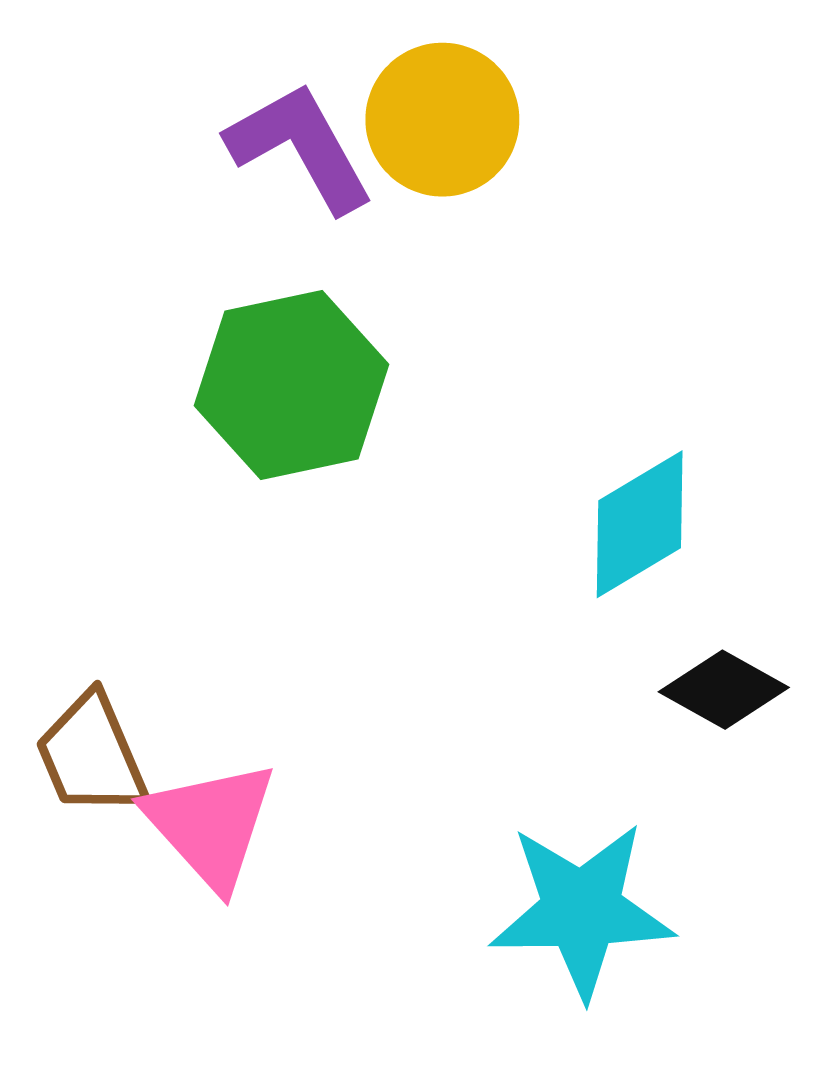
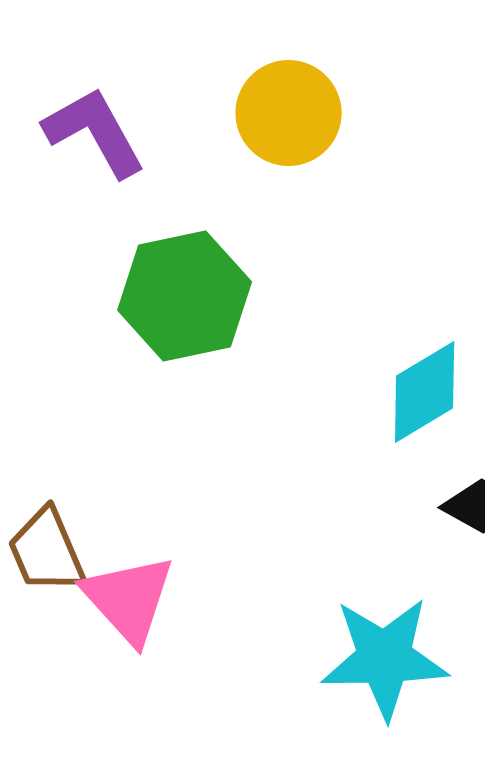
purple L-shape: (300, 147) -> (95, 132), moved

